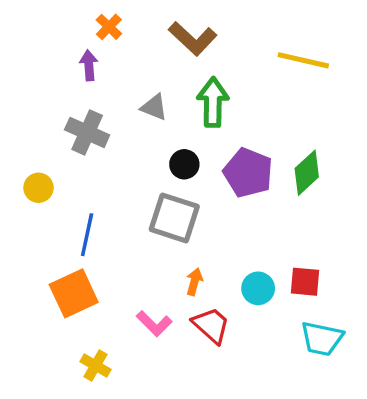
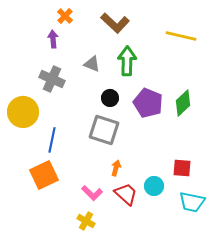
yellow circle: (38, 188) -> (23, 112), size x1.8
cyan circle: (258, 288) -> (154, 186), moved
yellow cross: (95, 365) -> (86, 221), moved

